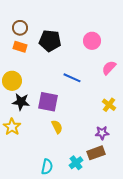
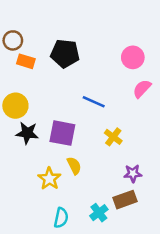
brown circle: (20, 28) -> (13, 40), moved
pink circle: (92, 41) -> (133, 57), moved
yellow cross: (109, 105) -> (113, 137), moved
yellow star: (12, 127) -> (49, 179), moved

